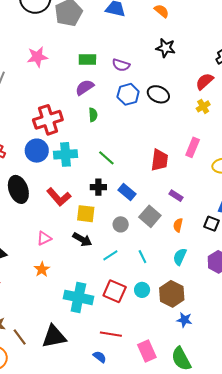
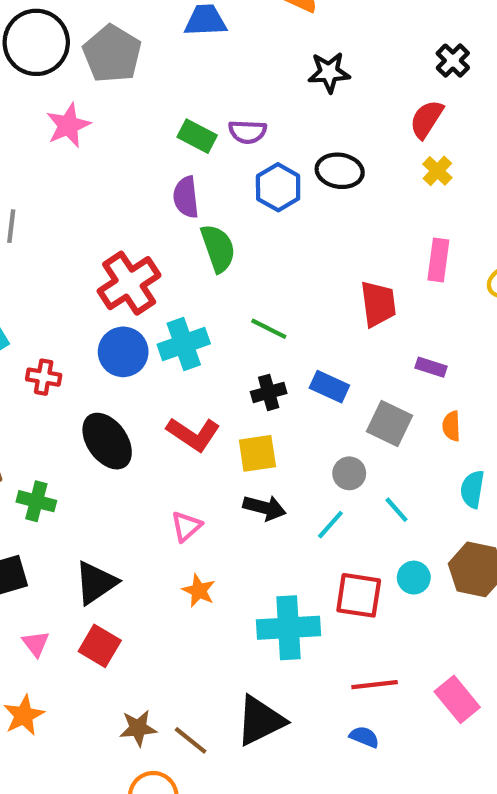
pink star: (37, 57) -> (68, 125), moved
green rectangle: (87, 59) -> (197, 136), moved, turned 42
purple semicircle: (85, 87) -> (186, 197), turned -48
green semicircle: (93, 115) -> (218, 248), size x1.6
gray circle: (121, 224) -> (349, 473), moved

